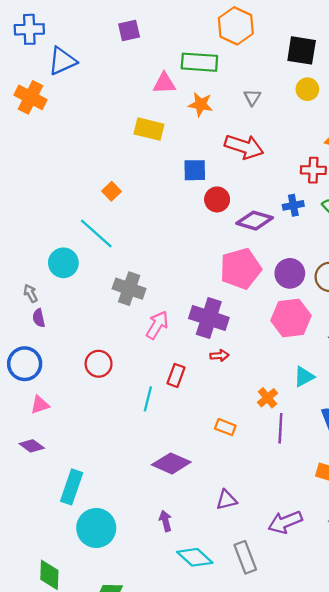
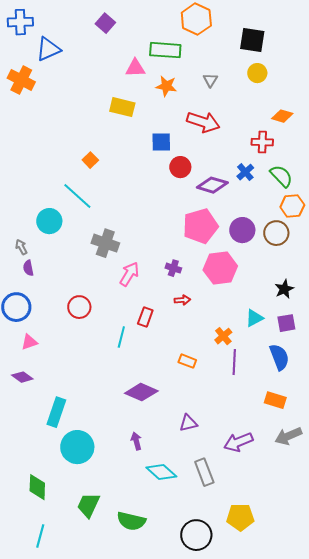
purple square: (129, 31) -> (105, 23), turned -36
blue cross: (293, 205) -> (245, 172), turned -30
purple cross: (209, 318) -> (173, 268), size x0.5
pink hexagon: (291, 318) -> (220, 268), moved

